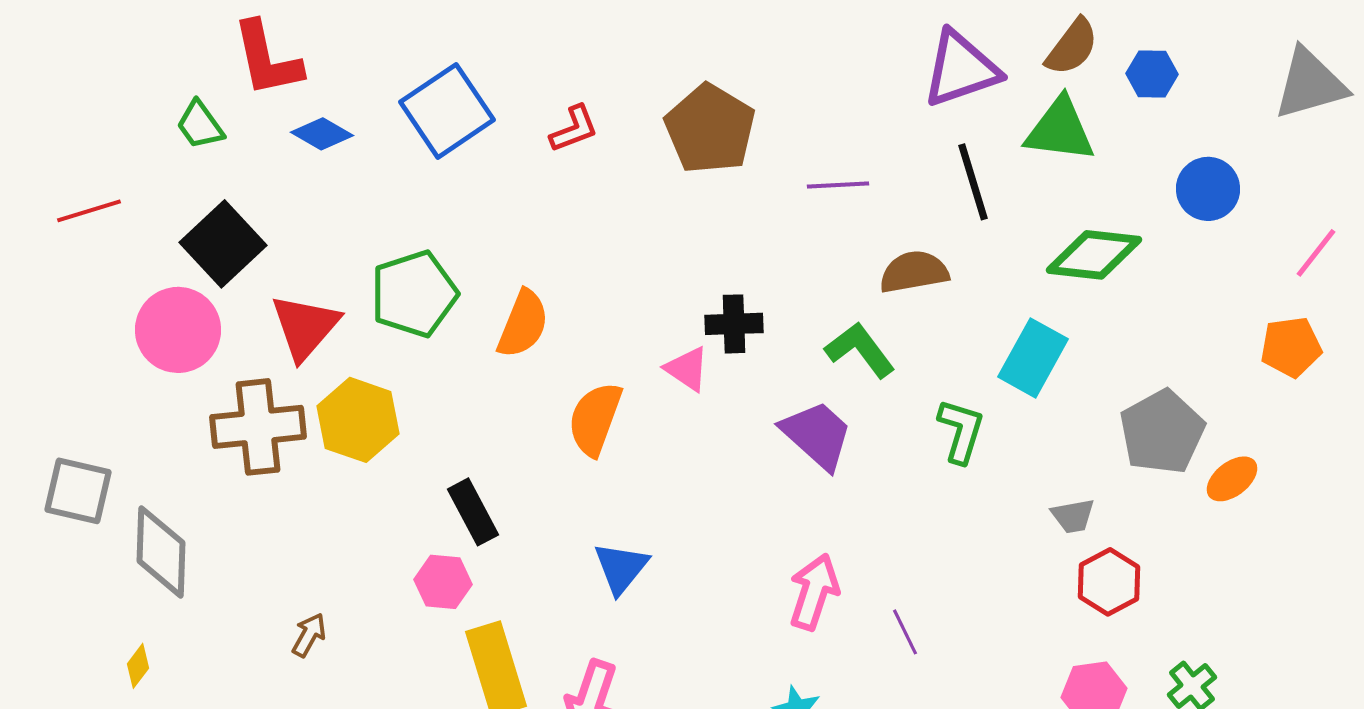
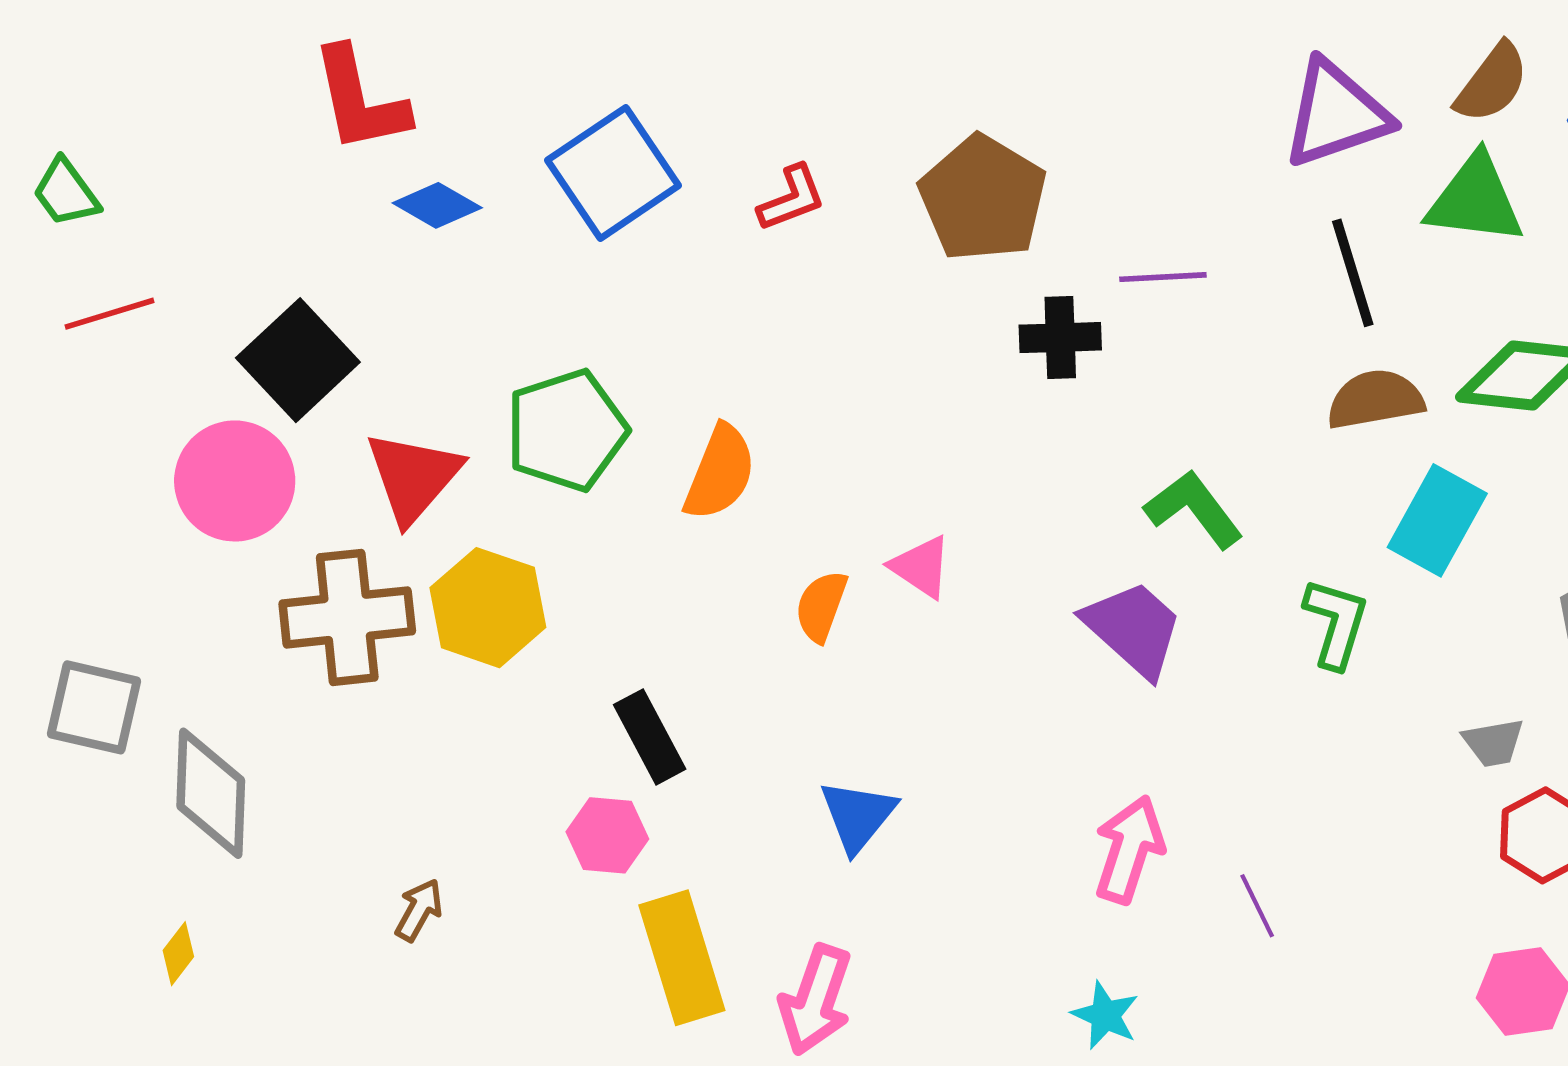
green trapezoid: (200, 125) -> (66, 193), moved
brown semicircle: (914, 272) -> (1375, 399), moved
black cross: (734, 324) -> (1060, 338), moved
pink triangle: (687, 369) -> (921, 567), moved
orange semicircle: (595, 419) -> (821, 606), size x0.7

